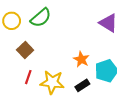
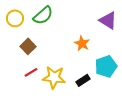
orange star: (81, 59) -> (82, 43), moved
red line: (28, 77) -> (31, 72), turned 40

